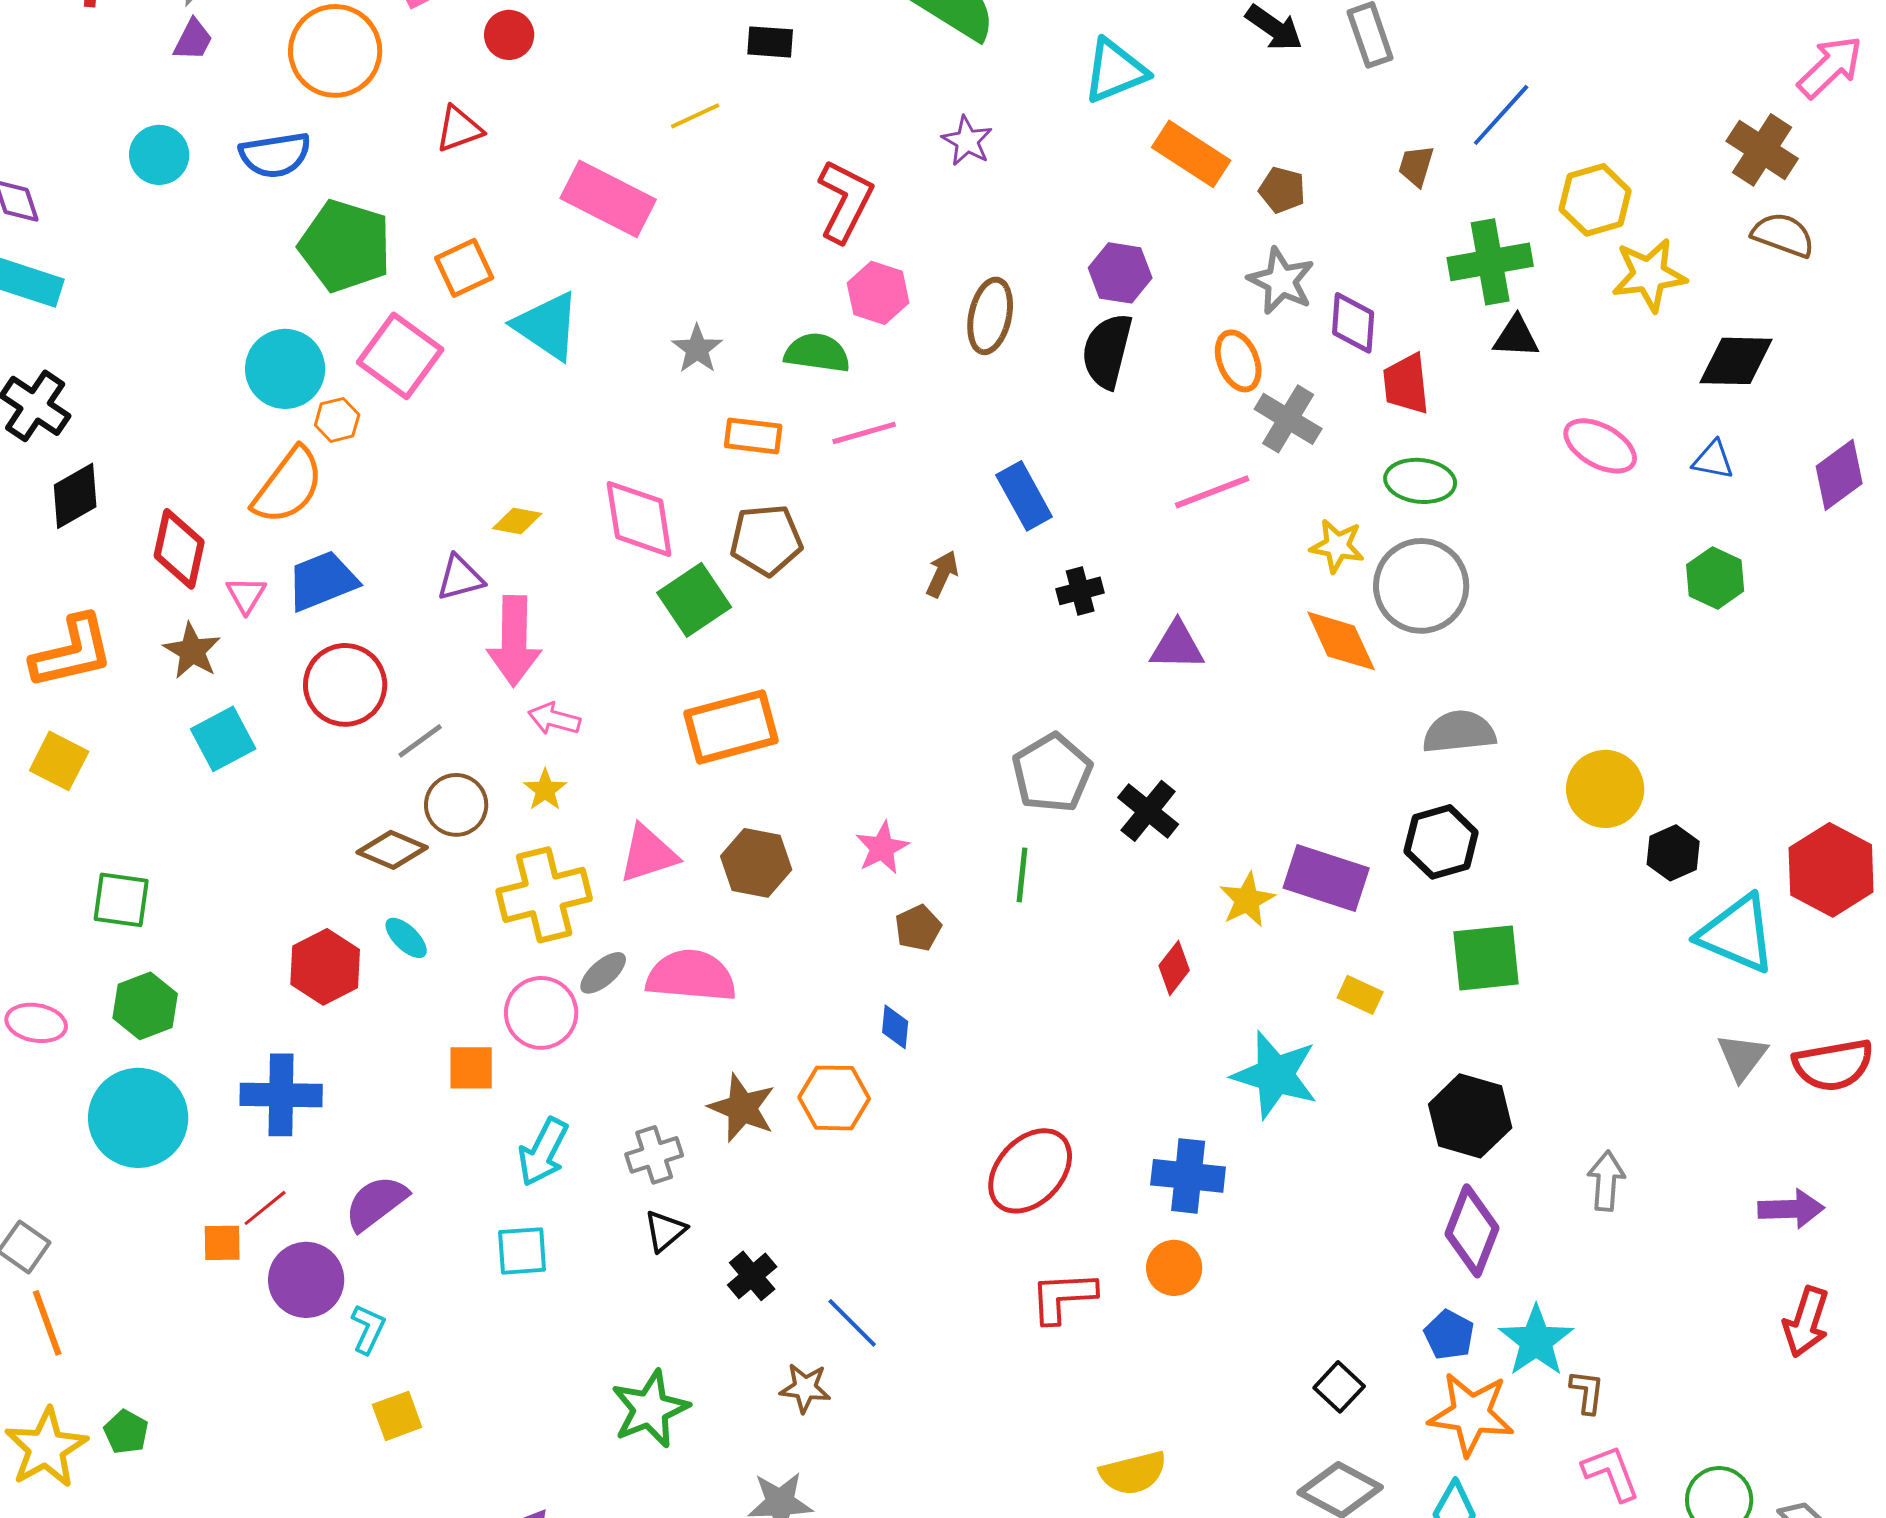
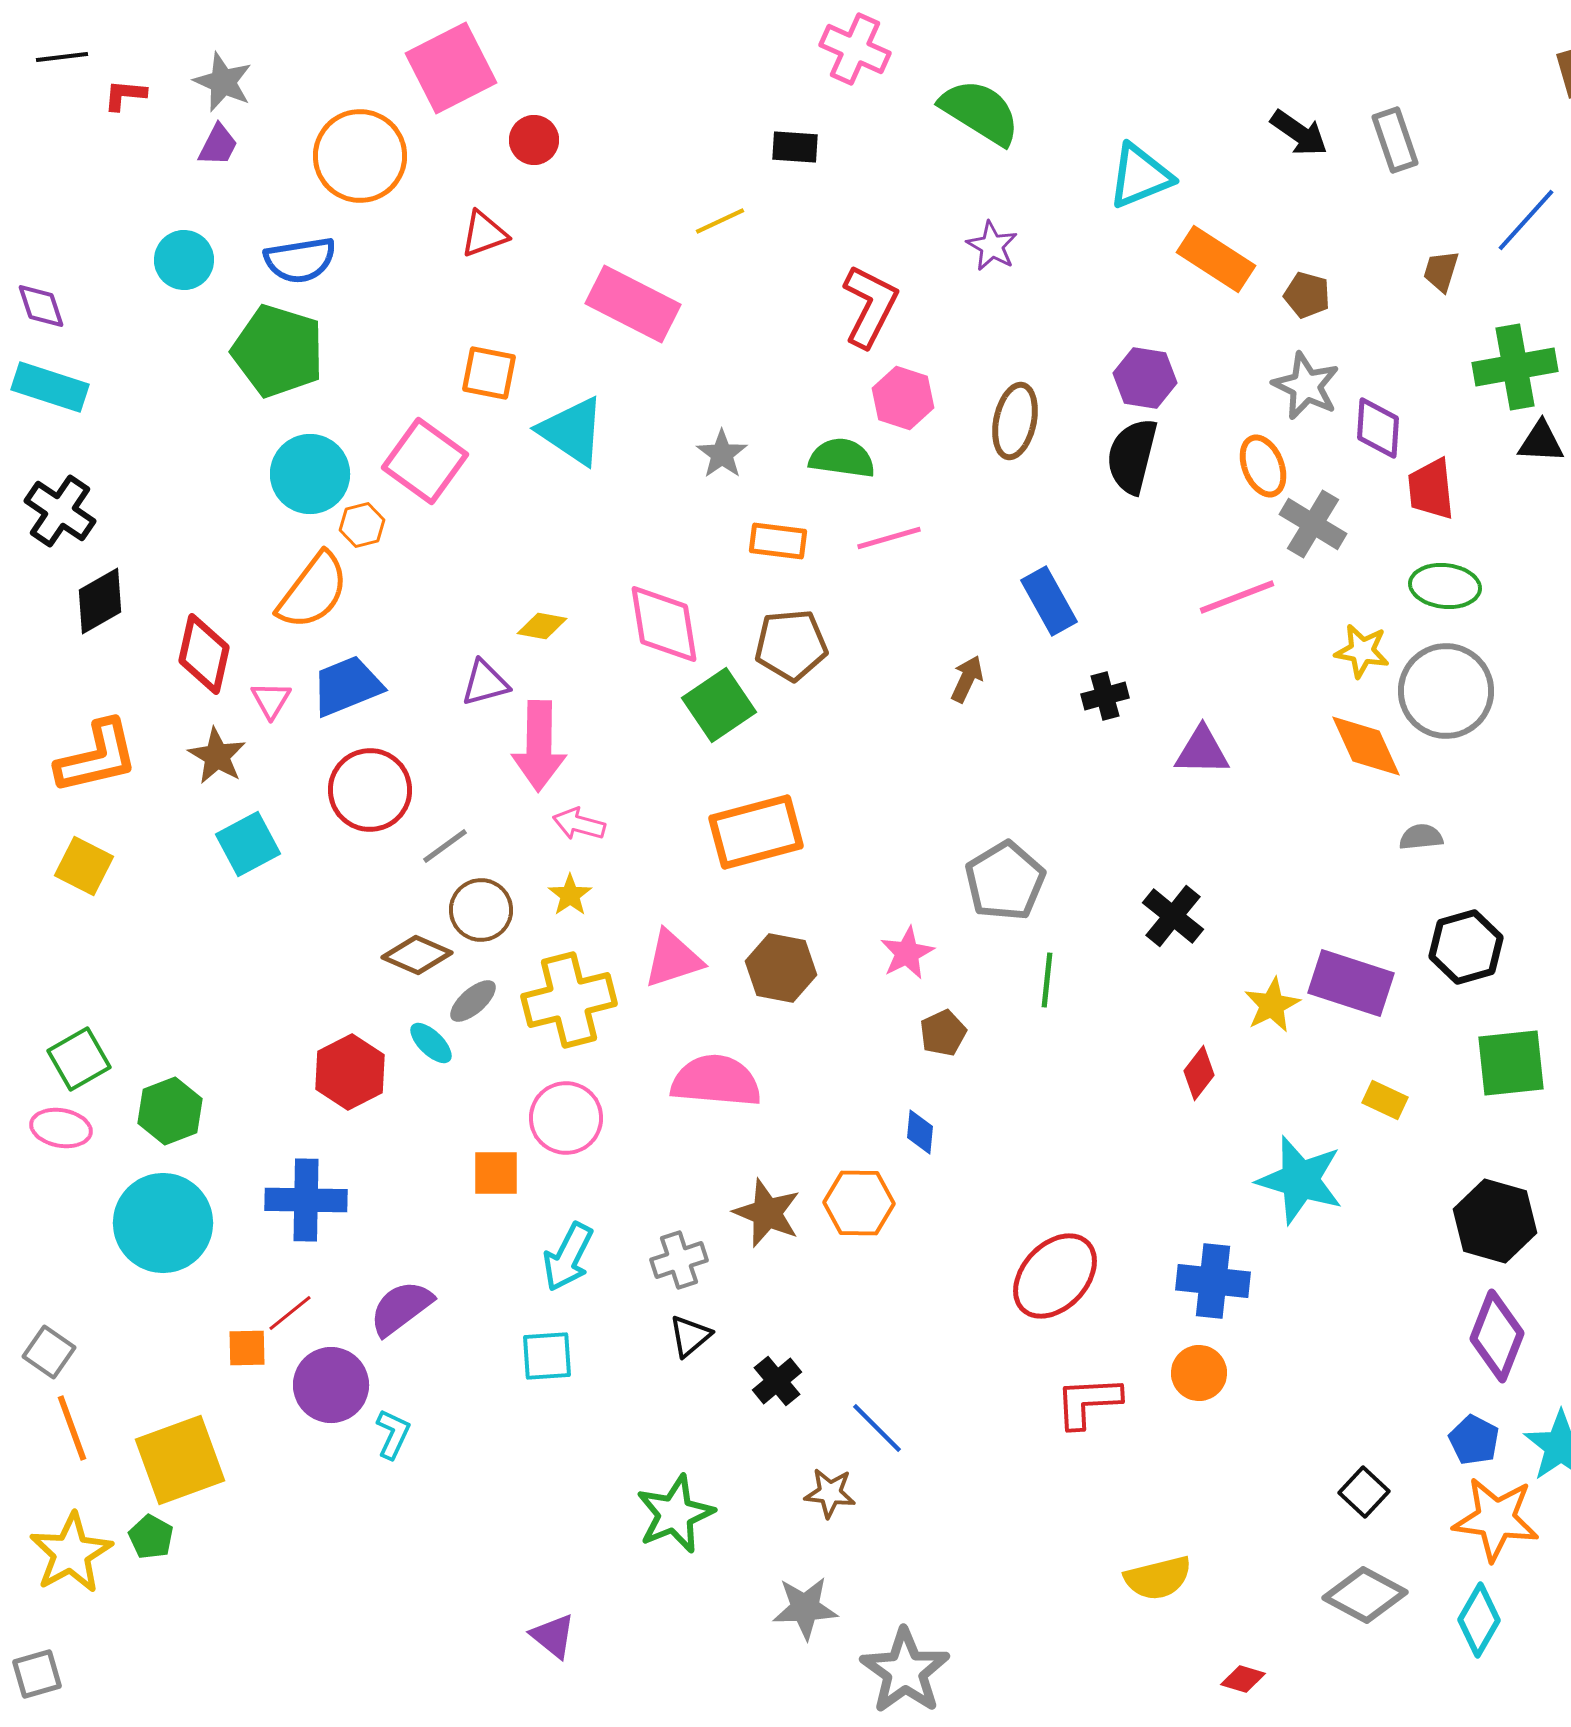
green pentagon: (345, 246) -> (278, 351), moved
orange square: (464, 268) -> (489, 373), turned 36
gray semicircle: (1459, 732) -> (1421, 837), moved, size x0.6
gray pentagon: (1052, 773) -> (1005, 881), moved
green square: (121, 900) -> (79, 1059), moved, turned -38
gray ellipse: (603, 973) -> (473, 1001), moved
yellow square: (397, 1416) -> (180, 1460), moved, size x1.8

